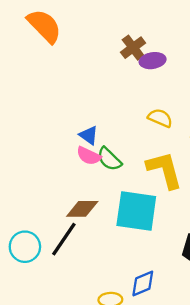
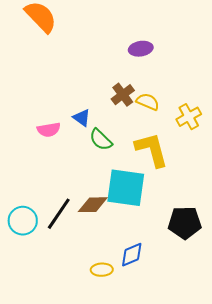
brown cross: (133, 48) -> (123, 95), moved
pink semicircle: (89, 156) -> (49, 130), moved, turned -35
brown diamond: (82, 209) -> (93, 205), moved

